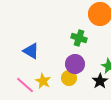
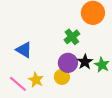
green cross: (79, 38) -> (72, 37), turned 35
black star: (100, 81) -> (85, 62), moved

